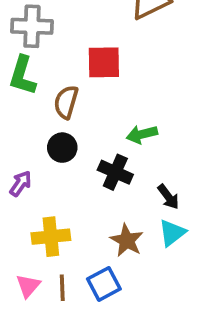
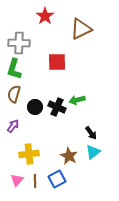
brown semicircle: (66, 102) -> (14, 94), moved
black cross: (115, 172) -> (57, 107), moved

